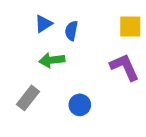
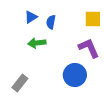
gray rectangle: (28, 98) -> (20, 83), moved
blue circle: (80, 105) -> (75, 75), moved, size x1.5

